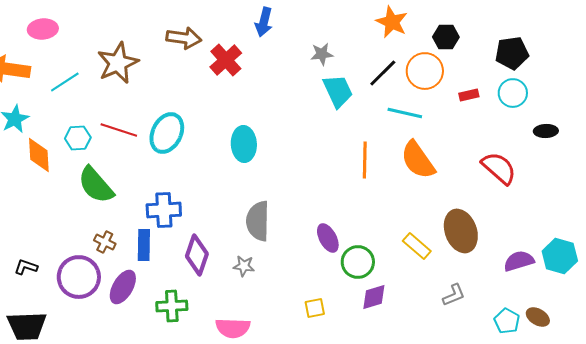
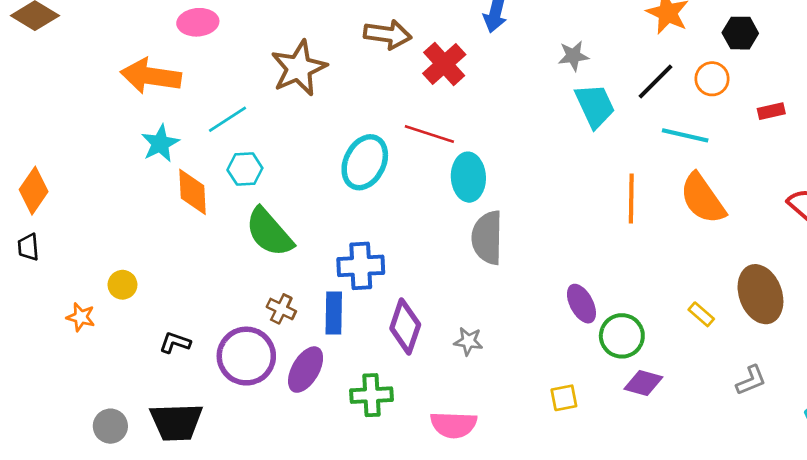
orange circle: (425, 71) -> (712, 79), size x0.7
cyan line: (65, 82) -> (227, 119), moved
red line: (119, 130) -> (429, 134), moved
gray semicircle: (258, 221) -> (487, 238), moved
yellow rectangle: (417, 246) -> (701, 314), size x0.7
purple diamond: (374, 297) -> (643, 383), turned 32

